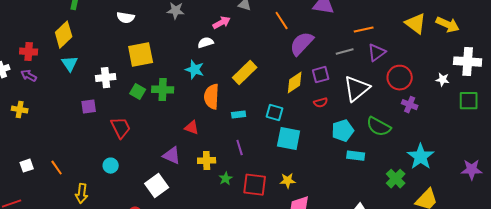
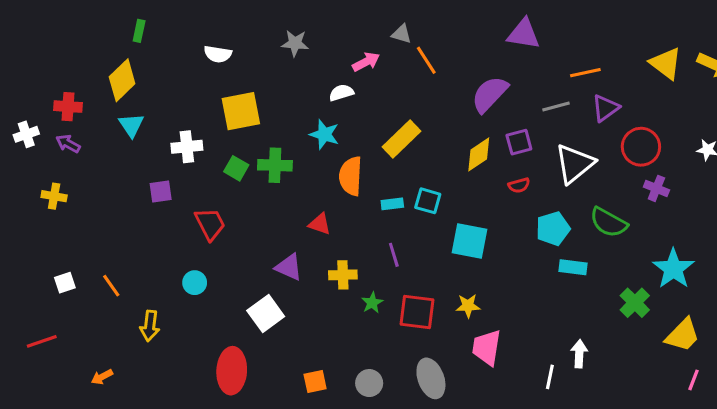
orange line: (282, 21) -> (426, 60), moved
cyan square: (275, 113) -> (428, 201), moved

